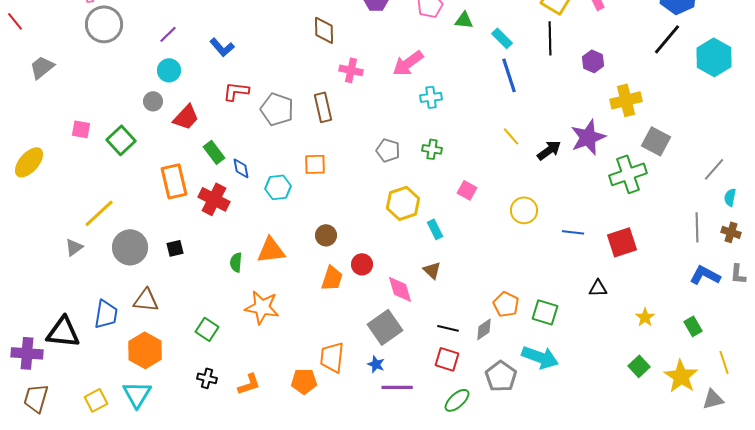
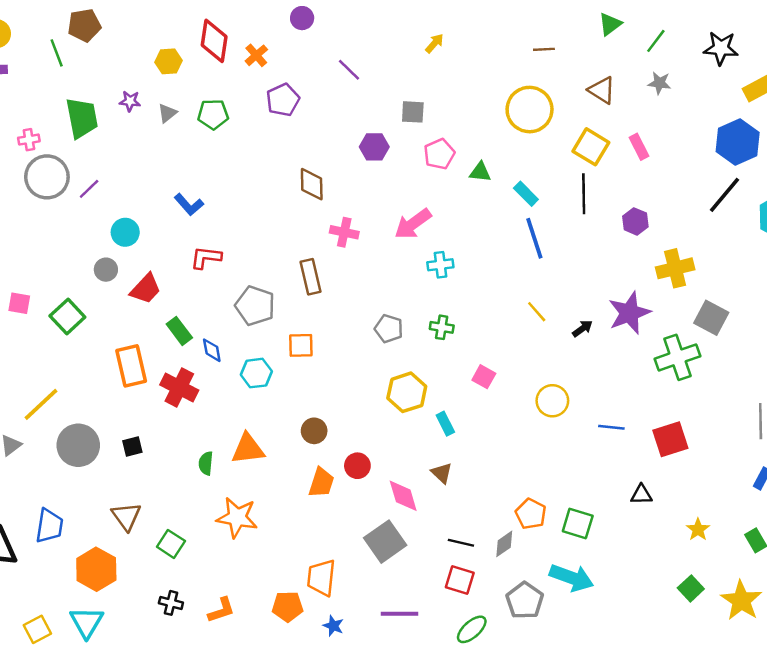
purple line: (168, 34) -> (89, 189), moved
gray pentagon: (277, 109) -> (255, 306), moved
black arrow: (549, 150) -> (582, 329), size x0.7
brown triangle: (146, 300) -> (126, 516), moved, turned 48
blue star: (376, 364) -> (333, 626), moved

